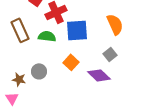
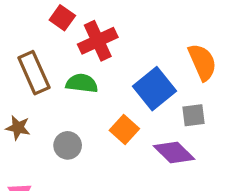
blue square: (77, 30) -> (154, 89), moved, turned -35
gray square: (110, 54) -> (193, 115), turned 32
brown star: (19, 79) -> (18, 128), moved

